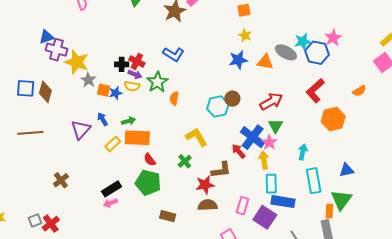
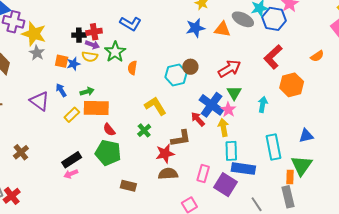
red cross: (137, 61) -> (94, 32), turned -35
gray star: (88, 80) -> (37, 53), moved
purple triangle: (81, 130) -> (40, 101), turned -35
cyan arrow: (303, 152) -> (263, 104), moved

